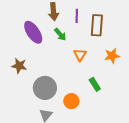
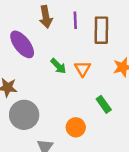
green arrow: (60, 34) -> (58, 66), moved
gray circle: (45, 88) -> (24, 115), moved

